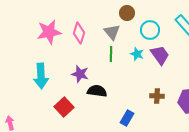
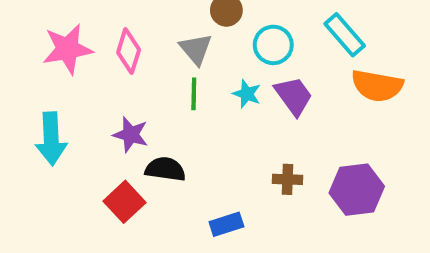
red square: (64, 107) -> (125, 202), moved
blue rectangle: (127, 118) -> (226, 224), turned 42

